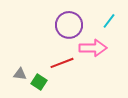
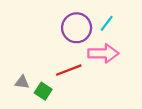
cyan line: (109, 21) -> (107, 23), moved

